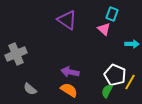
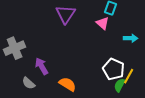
purple triangle: (67, 20) -> (66, 14), turned 30
purple arrow: (70, 72) -> (42, 66), moved, turned 48
green semicircle: (107, 91) -> (120, 85), moved

